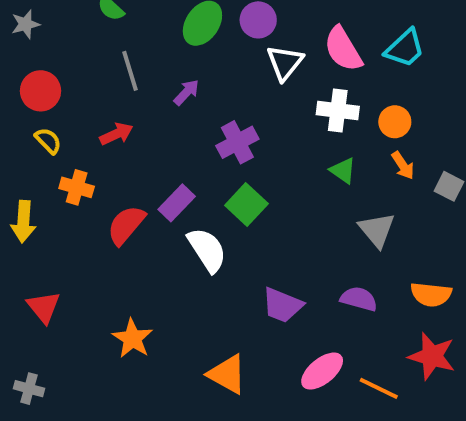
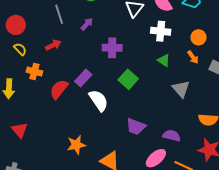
orange circle: (395, 122) -> (198, 37), moved
purple cross: (237, 142) -> (112, 48), turned 30
green square: (246, 205) -> (128, 79), moved
purple semicircle: (359, 299) -> (172, 136), moved
orange star: (132, 338) -> (76, 145), moved, turned 30

